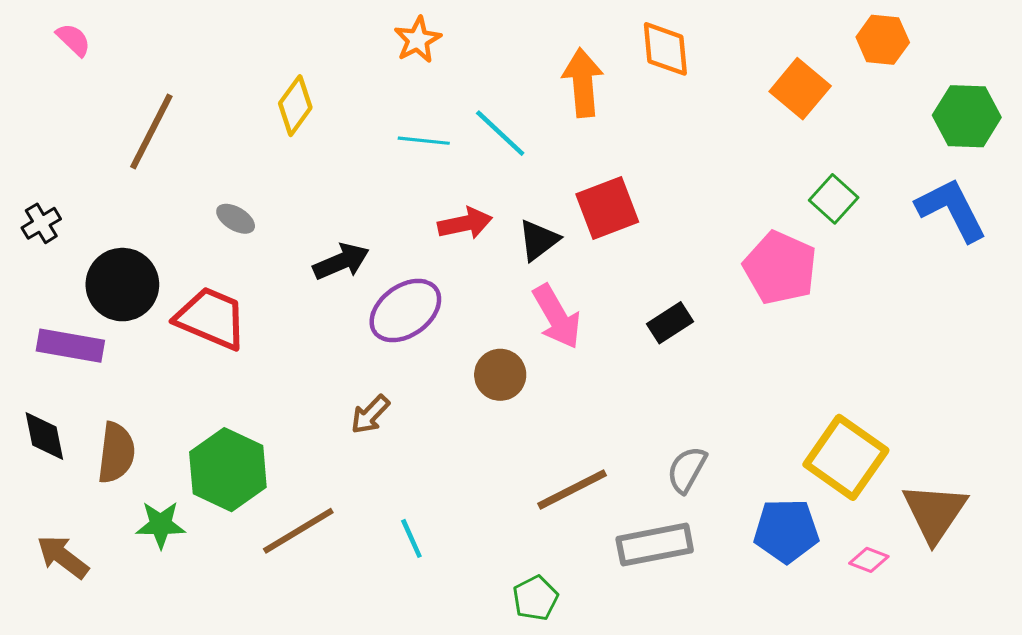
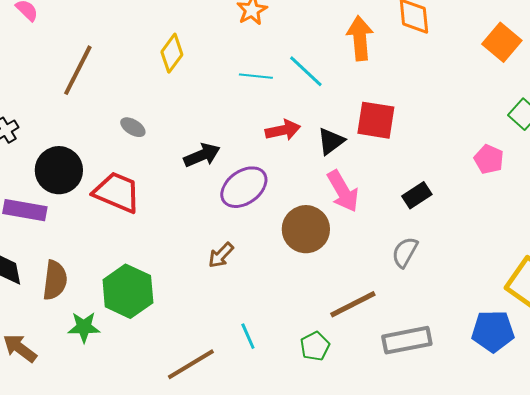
red square: (607, 208) -> (376, 120), turned 30
pink pentagon: (780, 268) -> (489, 159), size x0.6
brown circle: (500, 375) -> (306, 229), size x1.4
gray semicircle: (687, 470) -> (405, 252), moved
brown line: (298, 531) -> (191, 364), moved
green pentagon: (535, 598) -> (315, 346), moved

